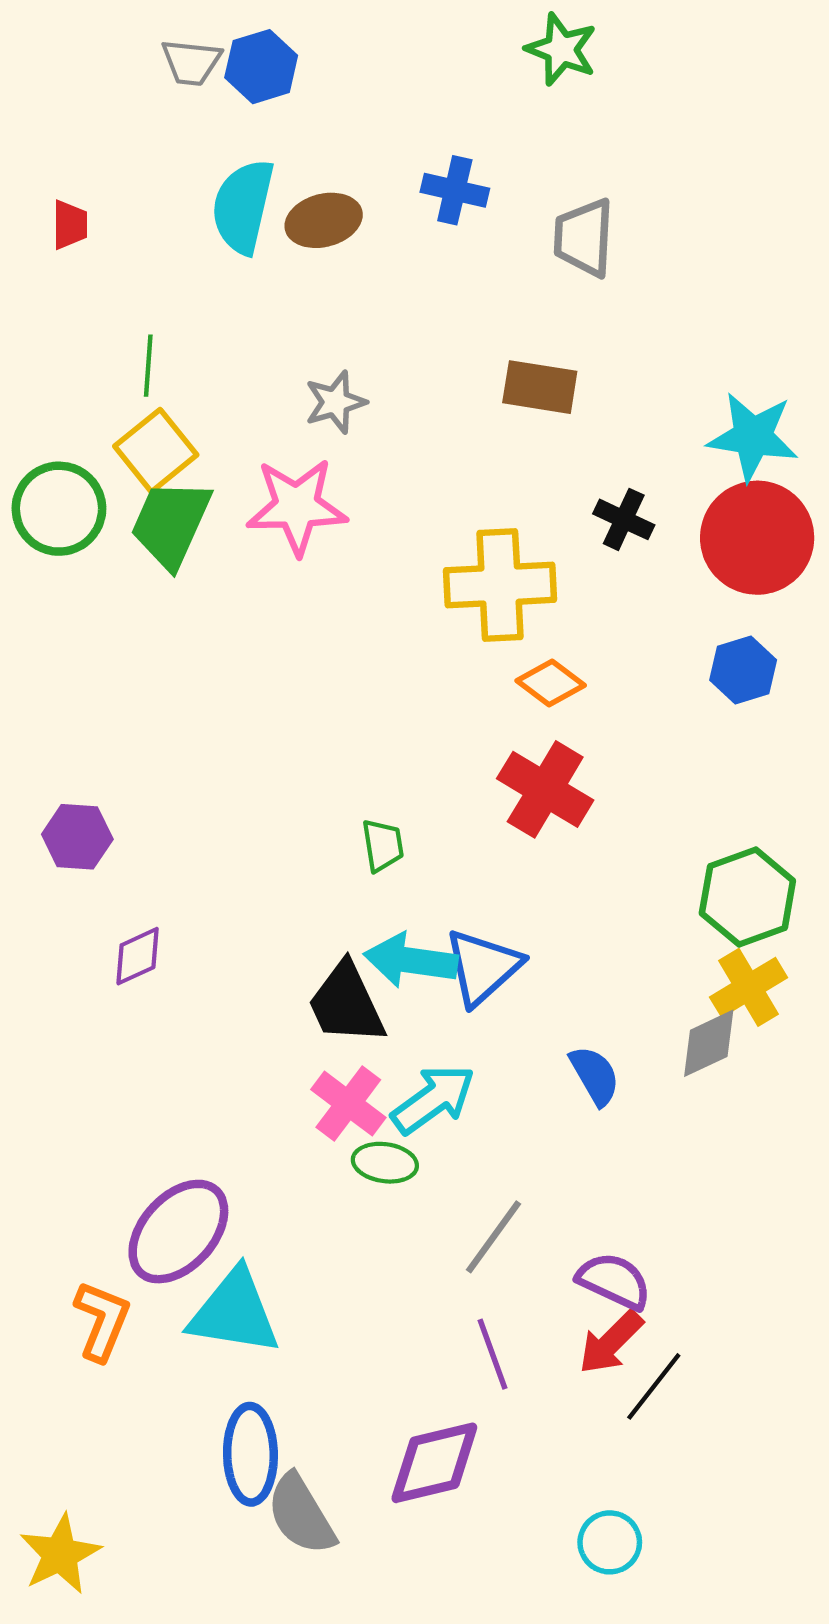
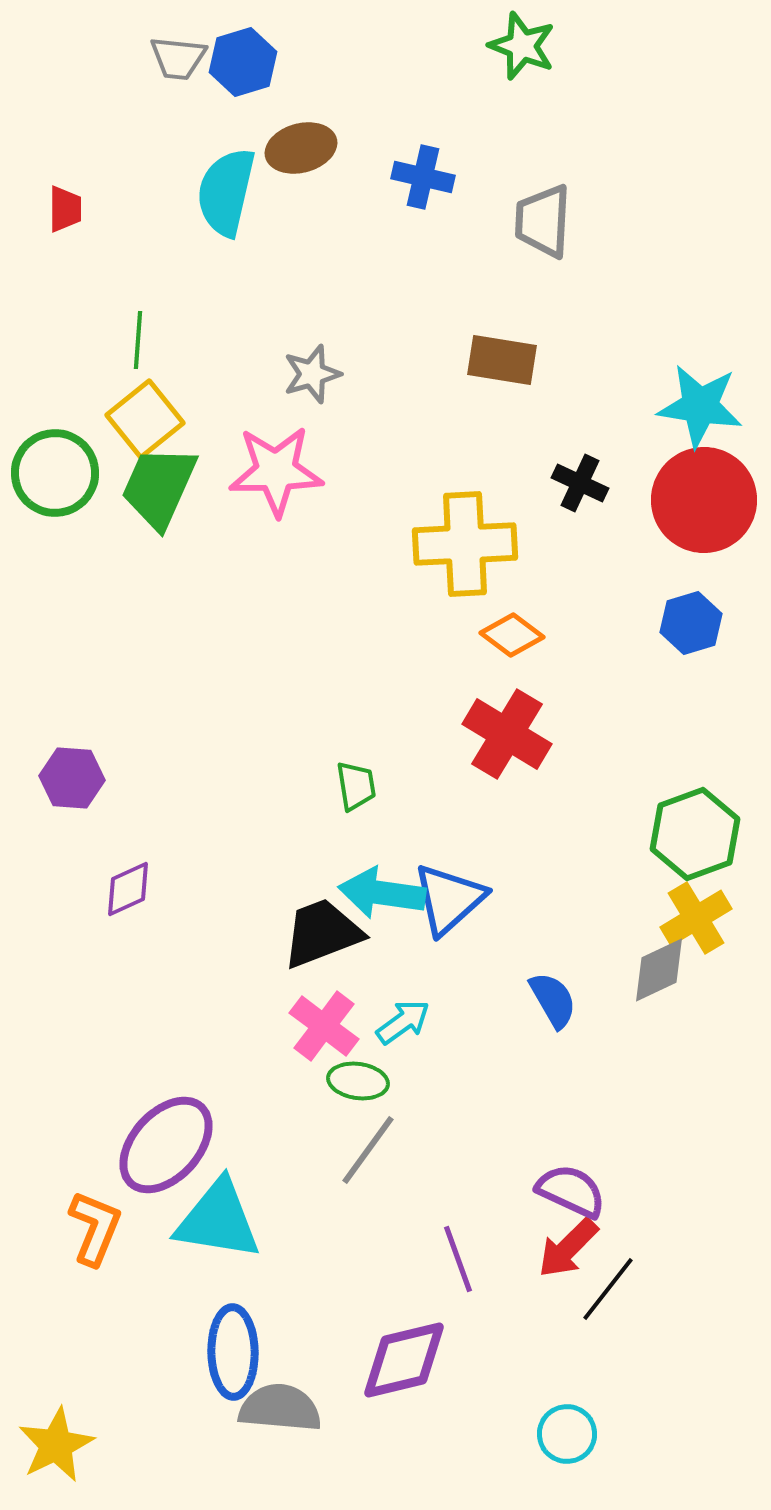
brown ellipse: (324, 220) -> (301, 148), moved
black trapezoid: (346, 1003) -> (322, 933), turned 94
cyan arrow: (433, 1099) -> (403, 1022), size x0.7
gray line: (494, 1237) -> (368, 1150), moved
gray semicircle: (301, 1514) -> (280, 1408), turned 126

